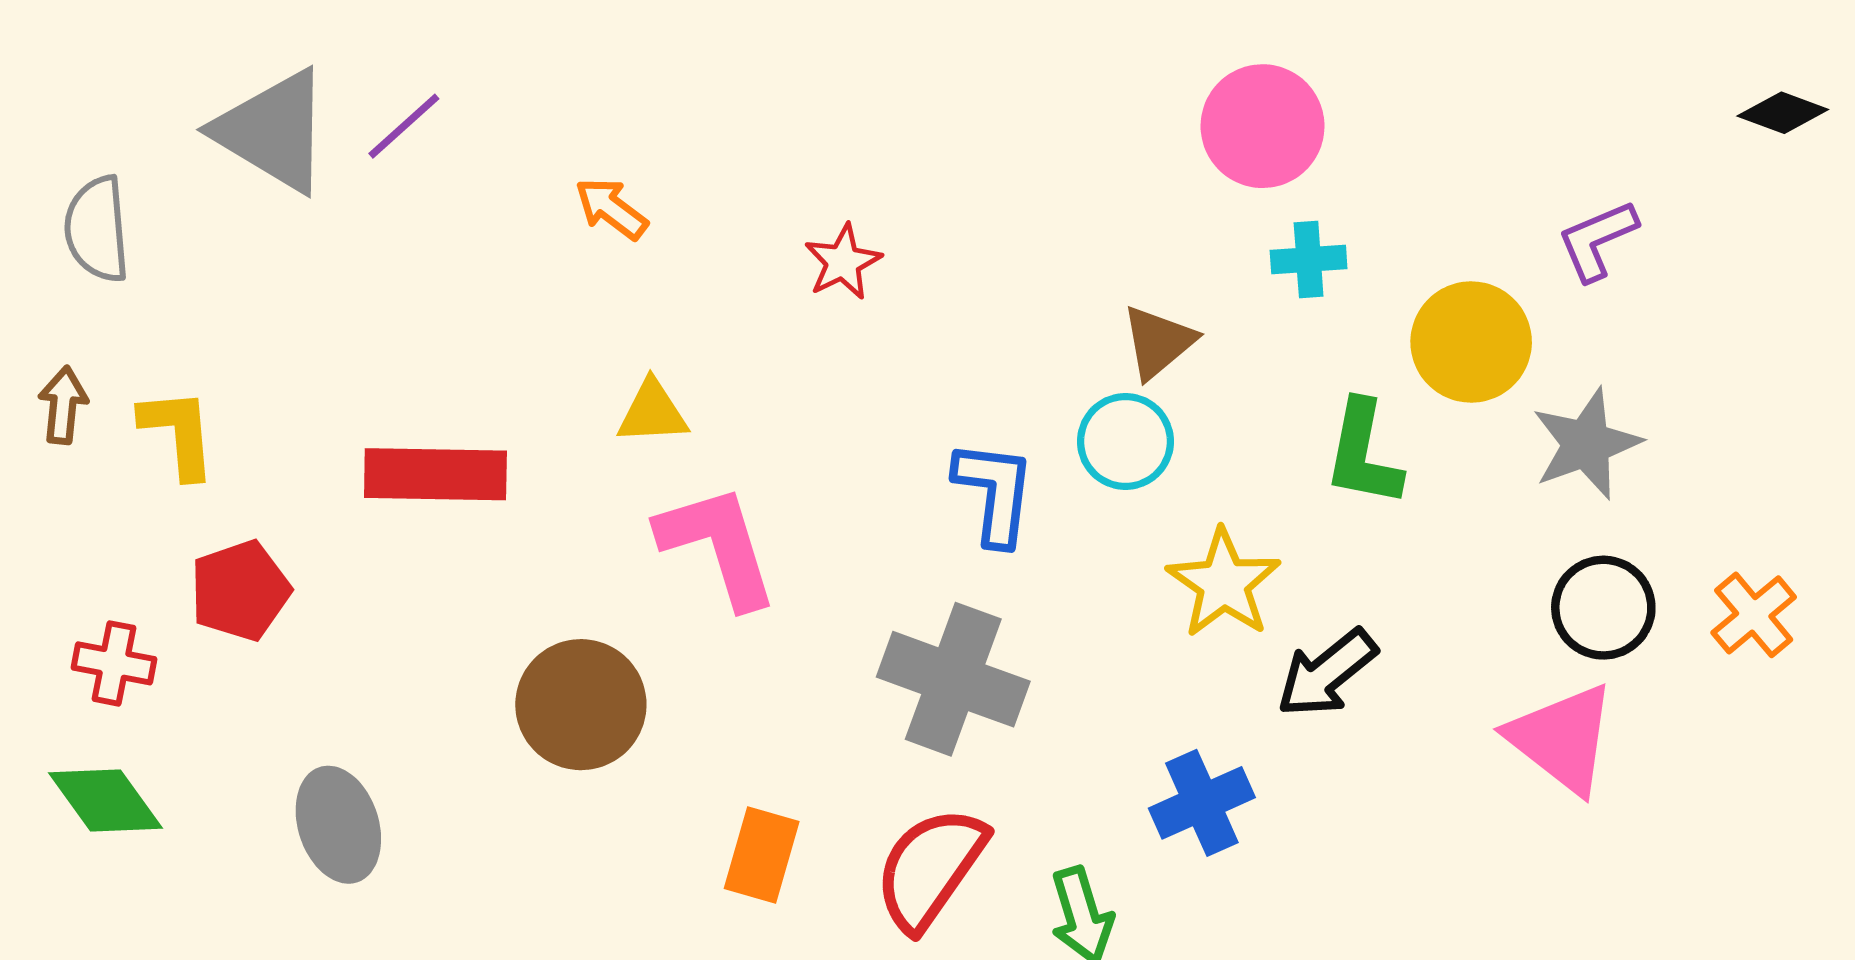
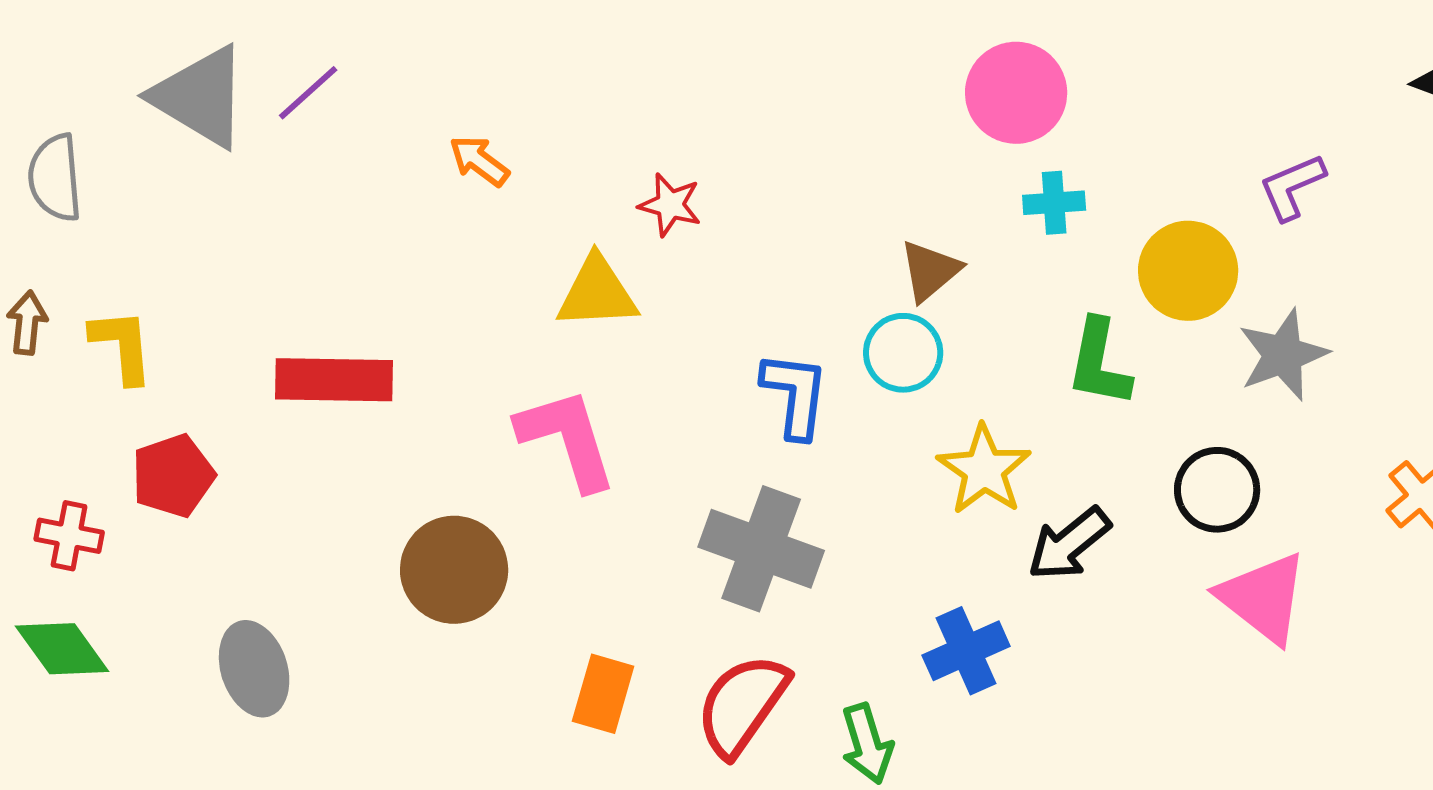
red star: (843, 262) -> (670, 205), turned -30
yellow triangle: (652, 412) -> (597, 293), moved, size x1.4
black circle: (1603, 608) -> (1217, 490), moved

